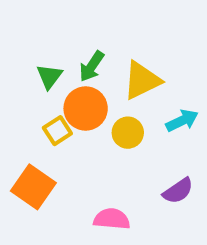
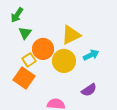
green arrow: (92, 66) -> (17, 15), moved
yellow circle: (128, 133) -> (64, 61), size x1.5
orange square: (33, 187) -> (24, 78), moved

